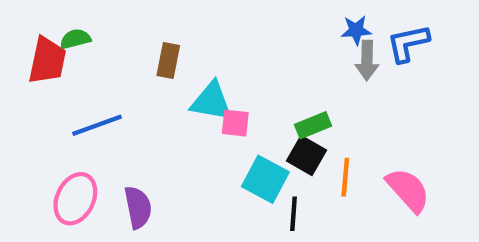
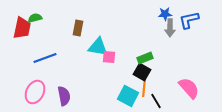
orange line: (345, 177) -> (144, 88), moved
cyan square: (265, 179) -> (128, 96), moved
black line: (293, 214) -> (156, 101), moved, turned -35

